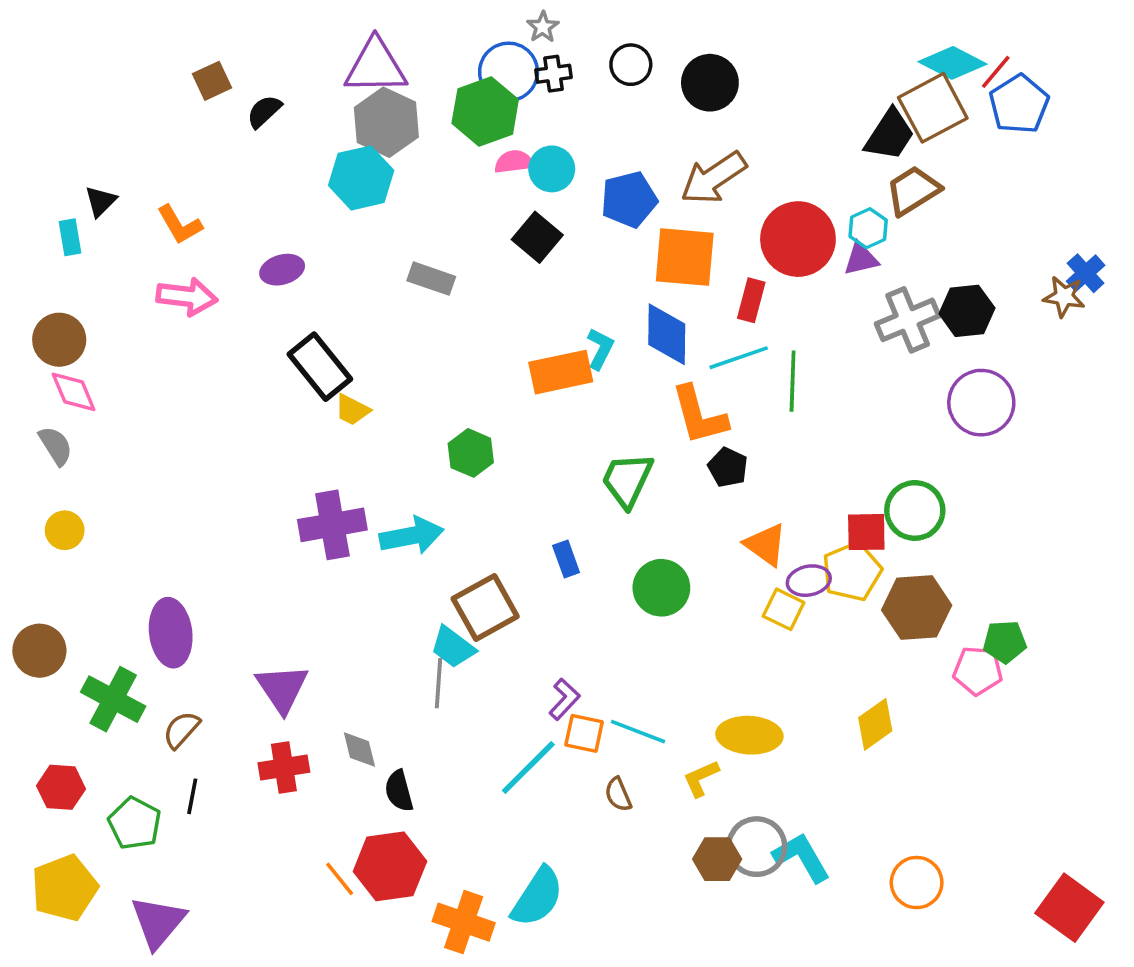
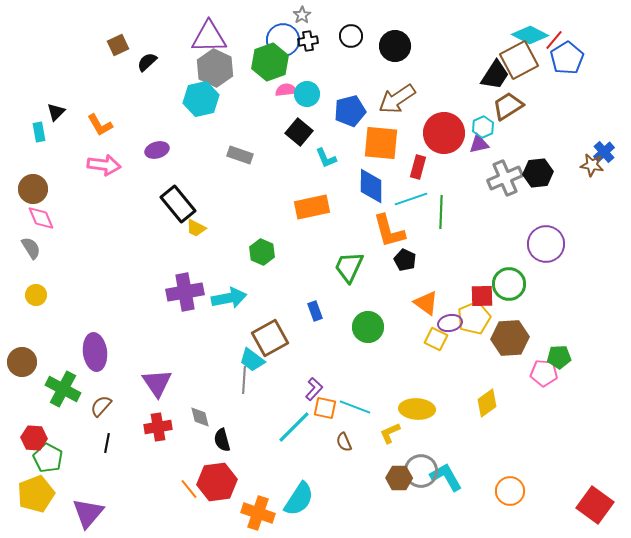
cyan L-shape: (600, 349) -> (326, 158), moved, turned 130
purple circle: (981, 403) -> (546, 244), moved
green pentagon: (135, 823) -> (48, 458), moved

